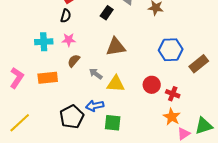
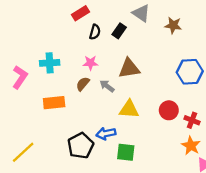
black semicircle: (66, 16) -> (95, 32), moved
pink star: (69, 40) -> (90, 63), moved
gray arrow: (96, 74) -> (107, 86), moved
pink L-shape: (17, 78) -> (20, 77), moved

